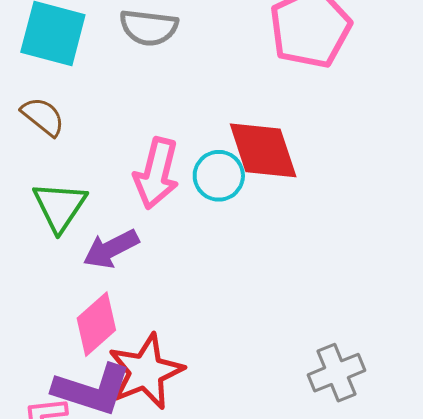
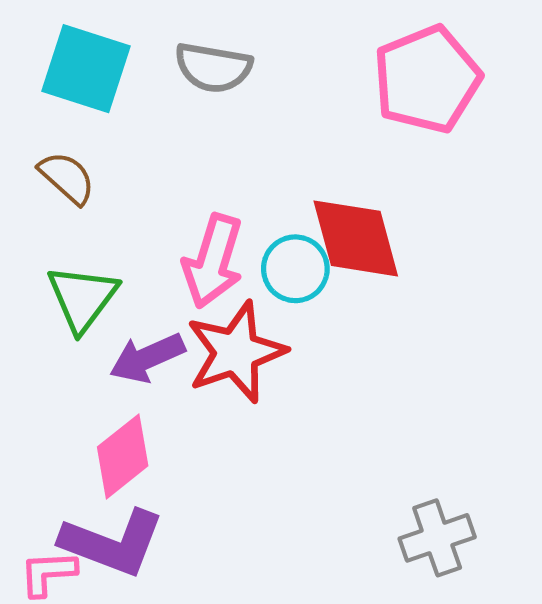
red star: (146, 372) -> (236, 352), moved

